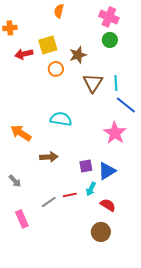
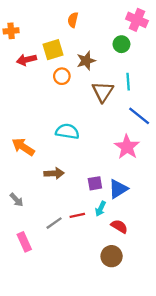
orange semicircle: (59, 11) -> (73, 20), moved
pink cross: (109, 17) -> (137, 20), moved
cyan line: (116, 83) -> (128, 82), moved

